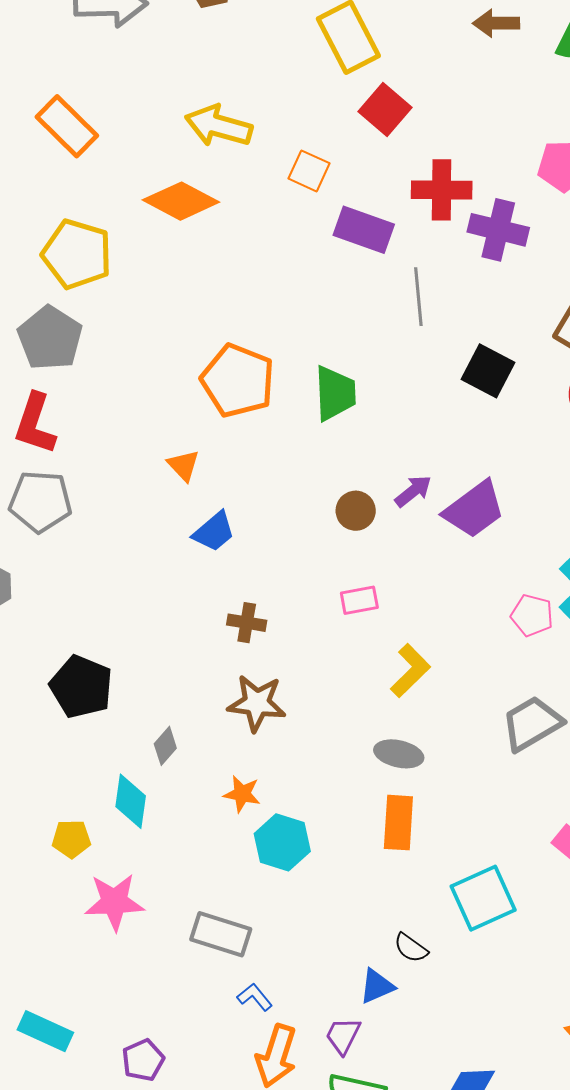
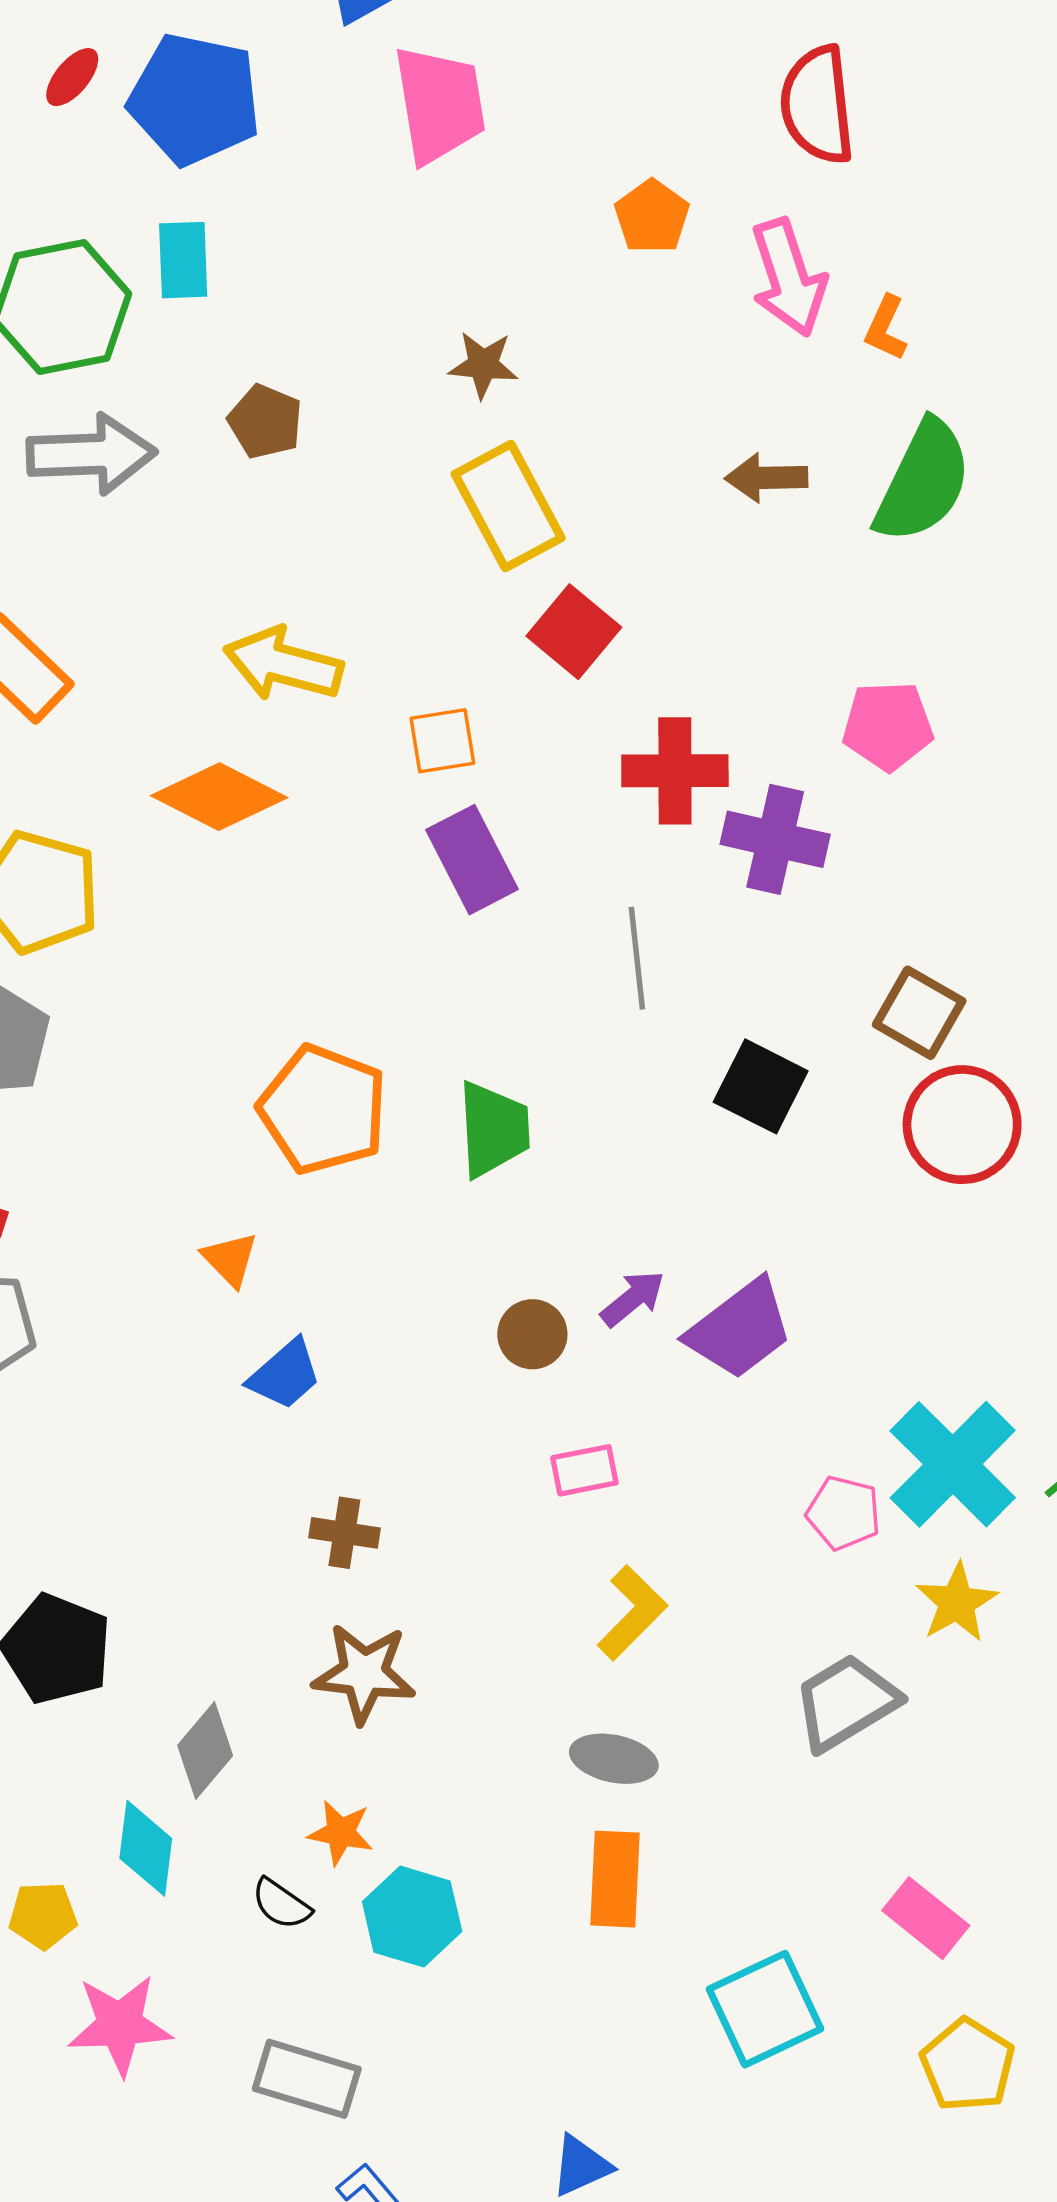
orange square: (309, 171) -> (442, 741), turned -33
purple rectangle: (364, 230) -> (472, 860), moved, turned 44
pink rectangle: (359, 600) -> (584, 1470), moved
gray diamond: (165, 746) -> (205, 1750), size x1.4
black semicircle: (411, 948) -> (281, 1904), moved

